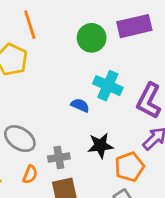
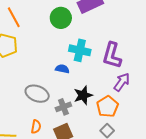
gray ellipse: (20, 139) -> (37, 94), moved
gray cross: (59, 157) -> (63, 107), moved

